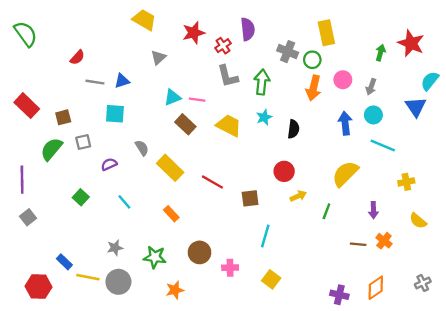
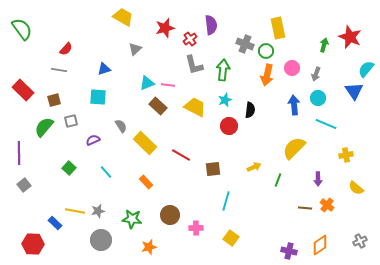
gray line: (95, 82) -> (59, 70), moved
red circle: (284, 171) -> (229, 126), moved
yellow line: (88, 277) -> (75, 211), moved

